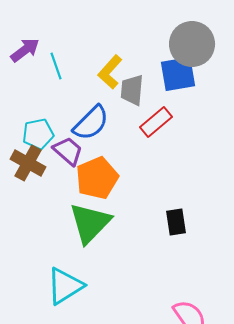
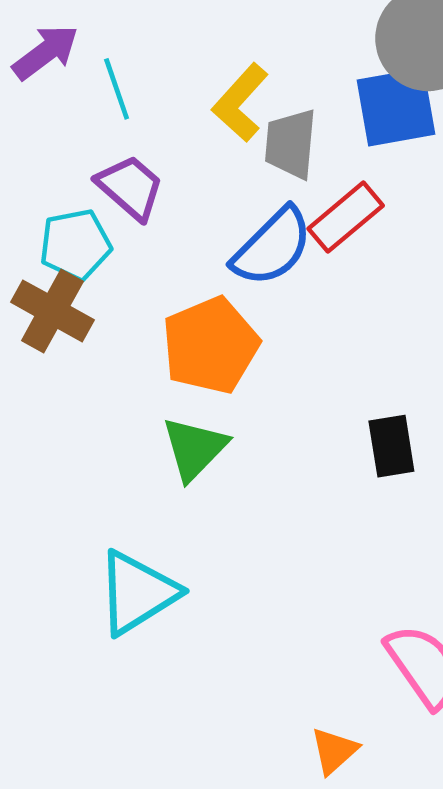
blue semicircle: (91, 123) -> (272, 247), moved
purple trapezoid: (68, 151) -> (130, 187), moved
green triangle: (90, 223) -> (194, 448), size x0.7

